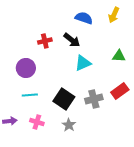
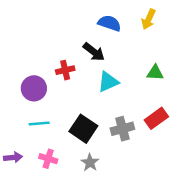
red cross: (45, 41) -> (65, 70), moved

